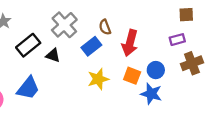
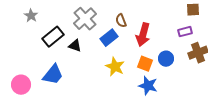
yellow star: (98, 79) -> (115, 67), turned -30
blue star: (151, 94) -> (148, 86), moved

